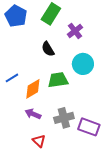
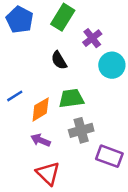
cyan circle: (83, 64) -> (112, 65), moved
gray cross: (64, 118) -> (81, 130), moved
red triangle: (39, 141) -> (48, 173), size x1.5

